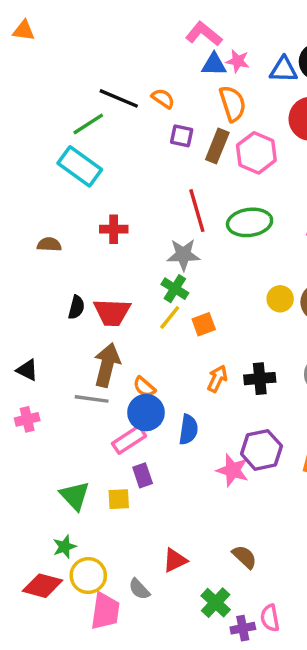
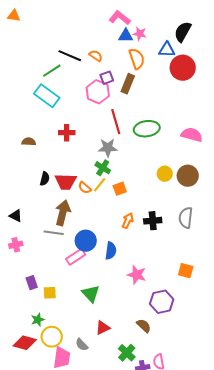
blue triangle: (284, 70) -> (167, 50), moved
purple square: (182, 136) -> (107, 78), turned -32
pink hexagon: (256, 153) -> (98, 92), moved
orange semicircle: (144, 387) -> (85, 188), moved
purple hexagon: (261, 450) -> (162, 302), moved
purple rectangle: (143, 475) -> (32, 283), moved
green triangle: (75, 496) -> (91, 294), moved
yellow square: (119, 499) -> (50, 293), moved

